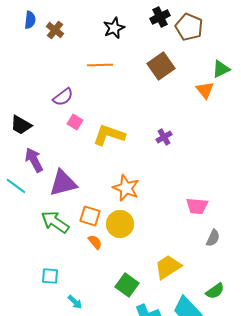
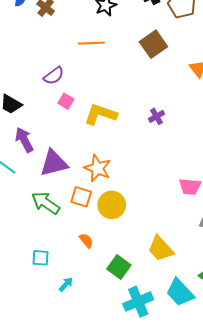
orange star: (126, 188) -> (97, 168), moved
orange semicircle: (95, 242) -> (86, 241), moved
yellow trapezoid: (168, 267) -> (161, 249), turned -100
cyan arrow: (75, 302) -> (66, 284), turned -91

